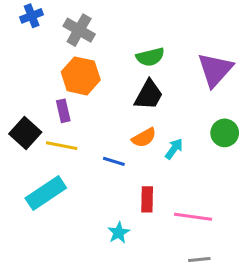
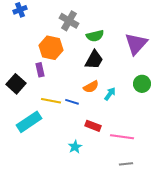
gray cross: (79, 30) -> (69, 21), moved
yellow line: (62, 146) -> (51, 101), moved
red rectangle: (147, 199) -> (93, 126), turned -70

